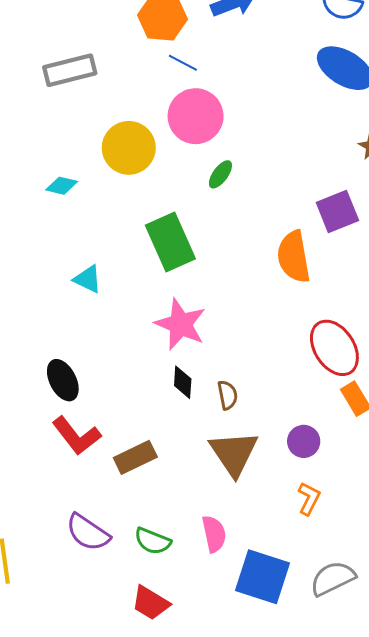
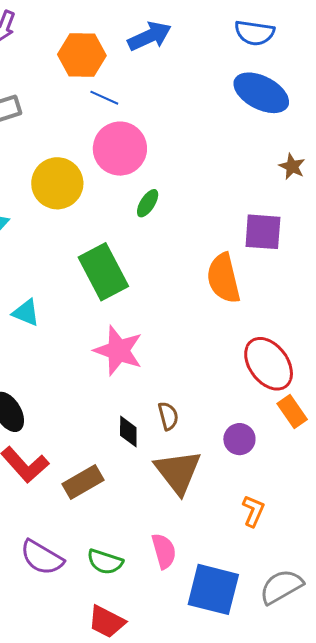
purple square: (337, 212) -> (263, 232), turned 30
black diamond: (183, 382) -> (128, 431), moved
purple circle: (304, 441) -> (239, 439), moved

